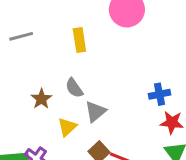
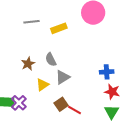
gray line: (21, 36) -> (31, 22), moved
yellow rectangle: (79, 40) -> (59, 28), turned 70

